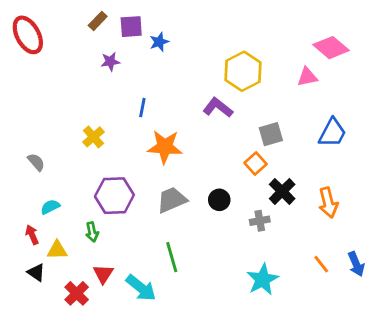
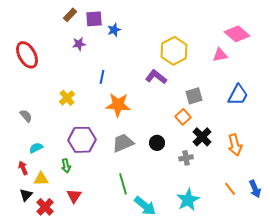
red ellipse: (28, 35) -> (27, 55), moved
black triangle: (36, 273) -> (26, 195), turned 40
cyan arrow: (141, 288) -> (145, 206), moved
red cross: (77, 293) -> (45, 207), moved

